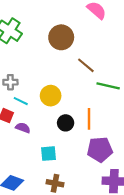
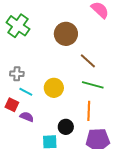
green line: (108, 86) -> (93, 85), moved
black circle: (66, 123) -> (66, 127), moved

